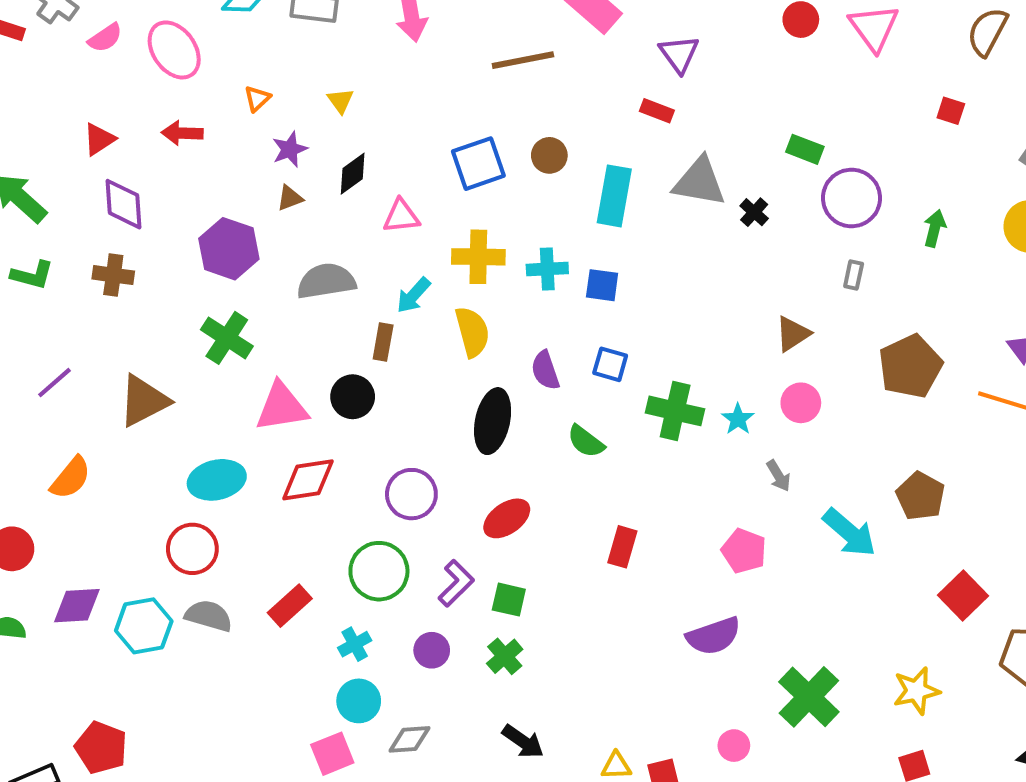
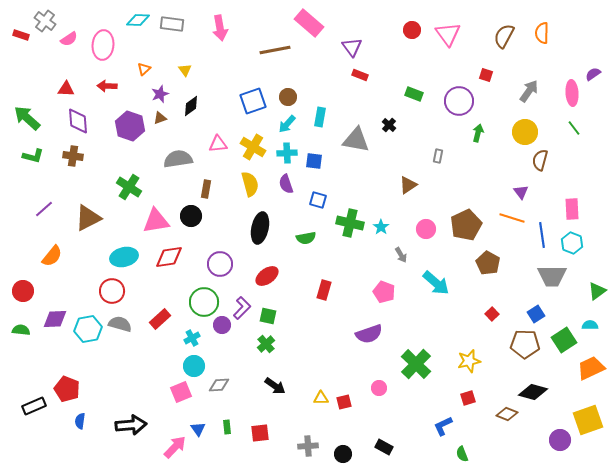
pink ellipse: (174, 50) -> (103, 45), turned 40
red rectangle: (657, 111) -> (360, 75), moved
red triangle: (99, 139) -> (66, 89), turned 36
gray triangle: (699, 182) -> (356, 140), moved
cyan rectangle: (614, 196) -> (320, 117), size x0.7
purple circle: (851, 198) -> (459, 101), moved
pink triangle: (401, 216) -> (218, 144), moved
purple hexagon: (229, 249) -> (130, 126), moved
yellow cross: (478, 257) -> (253, 147), turned 30
cyan arrow: (413, 295) -> (287, 124), moved
brown pentagon: (910, 366) -> (466, 225), moved
purple semicircle: (545, 370) -> (286, 184), moved
pink circle: (801, 403) -> (426, 229), moved
green semicircle: (586, 441) -> (306, 238), turned -48
brown pentagon: (920, 496) -> (488, 263), moved
red square: (963, 595) -> (492, 314), size x0.6
purple circle: (432, 650) -> (222, 325), moved

